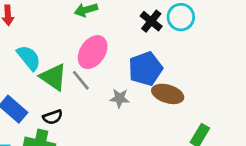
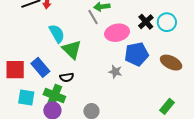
pink ellipse: (93, 52) -> (117, 33), moved, turned 35
gray line: (81, 80) -> (93, 17), moved
brown ellipse: (168, 94) -> (171, 63), moved

